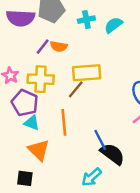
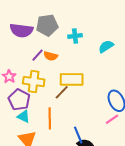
cyan semicircle: (113, 25) -> (106, 46), moved

